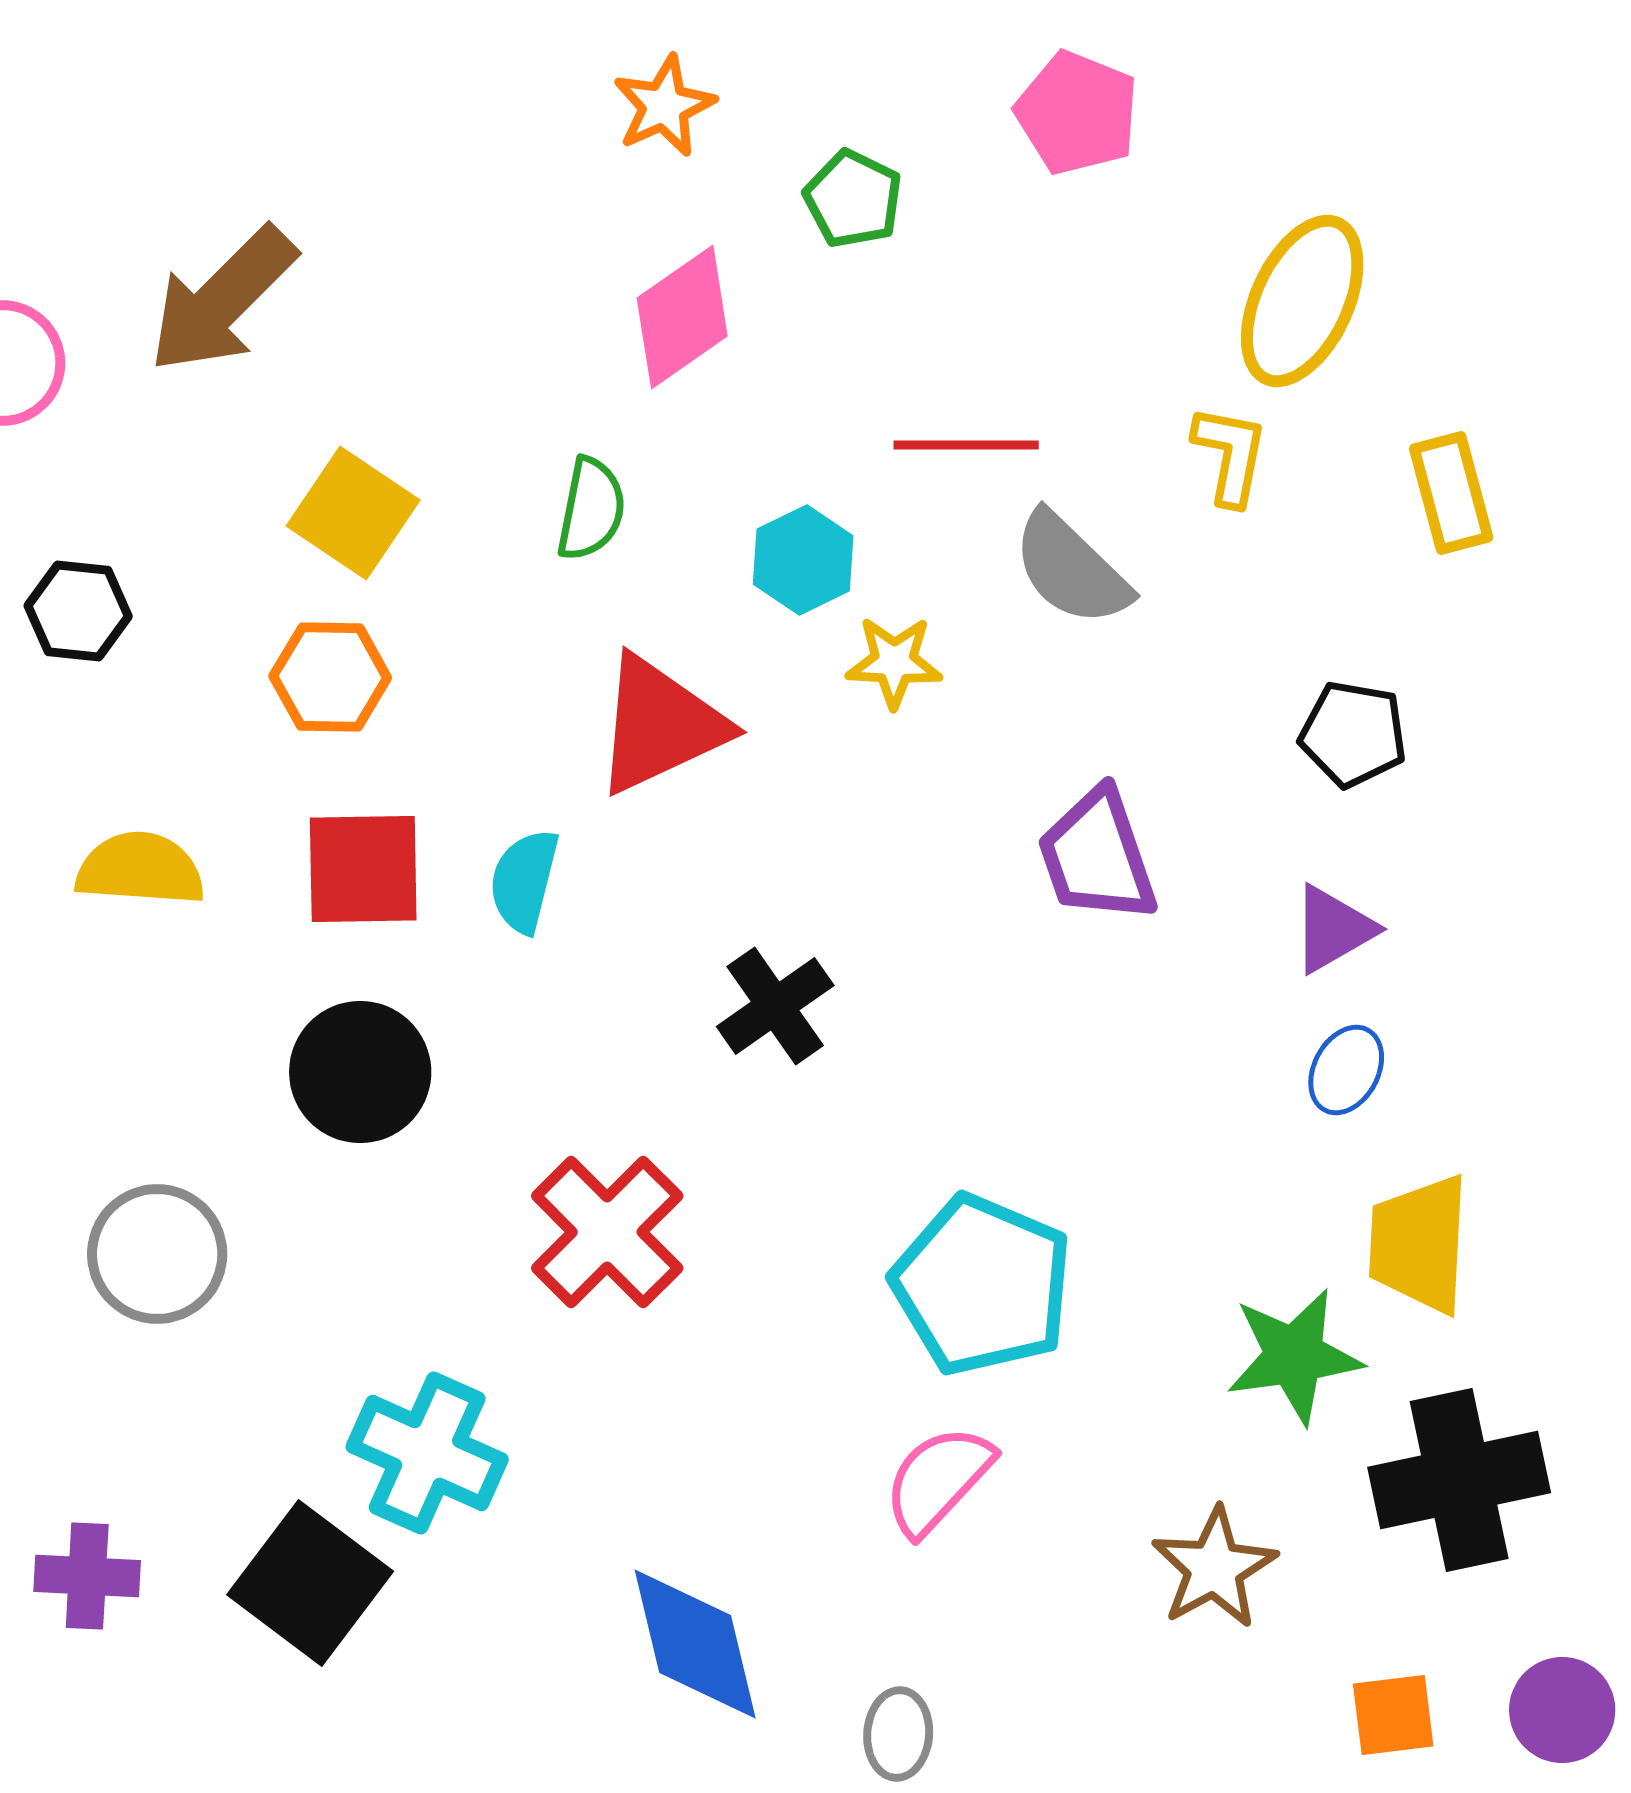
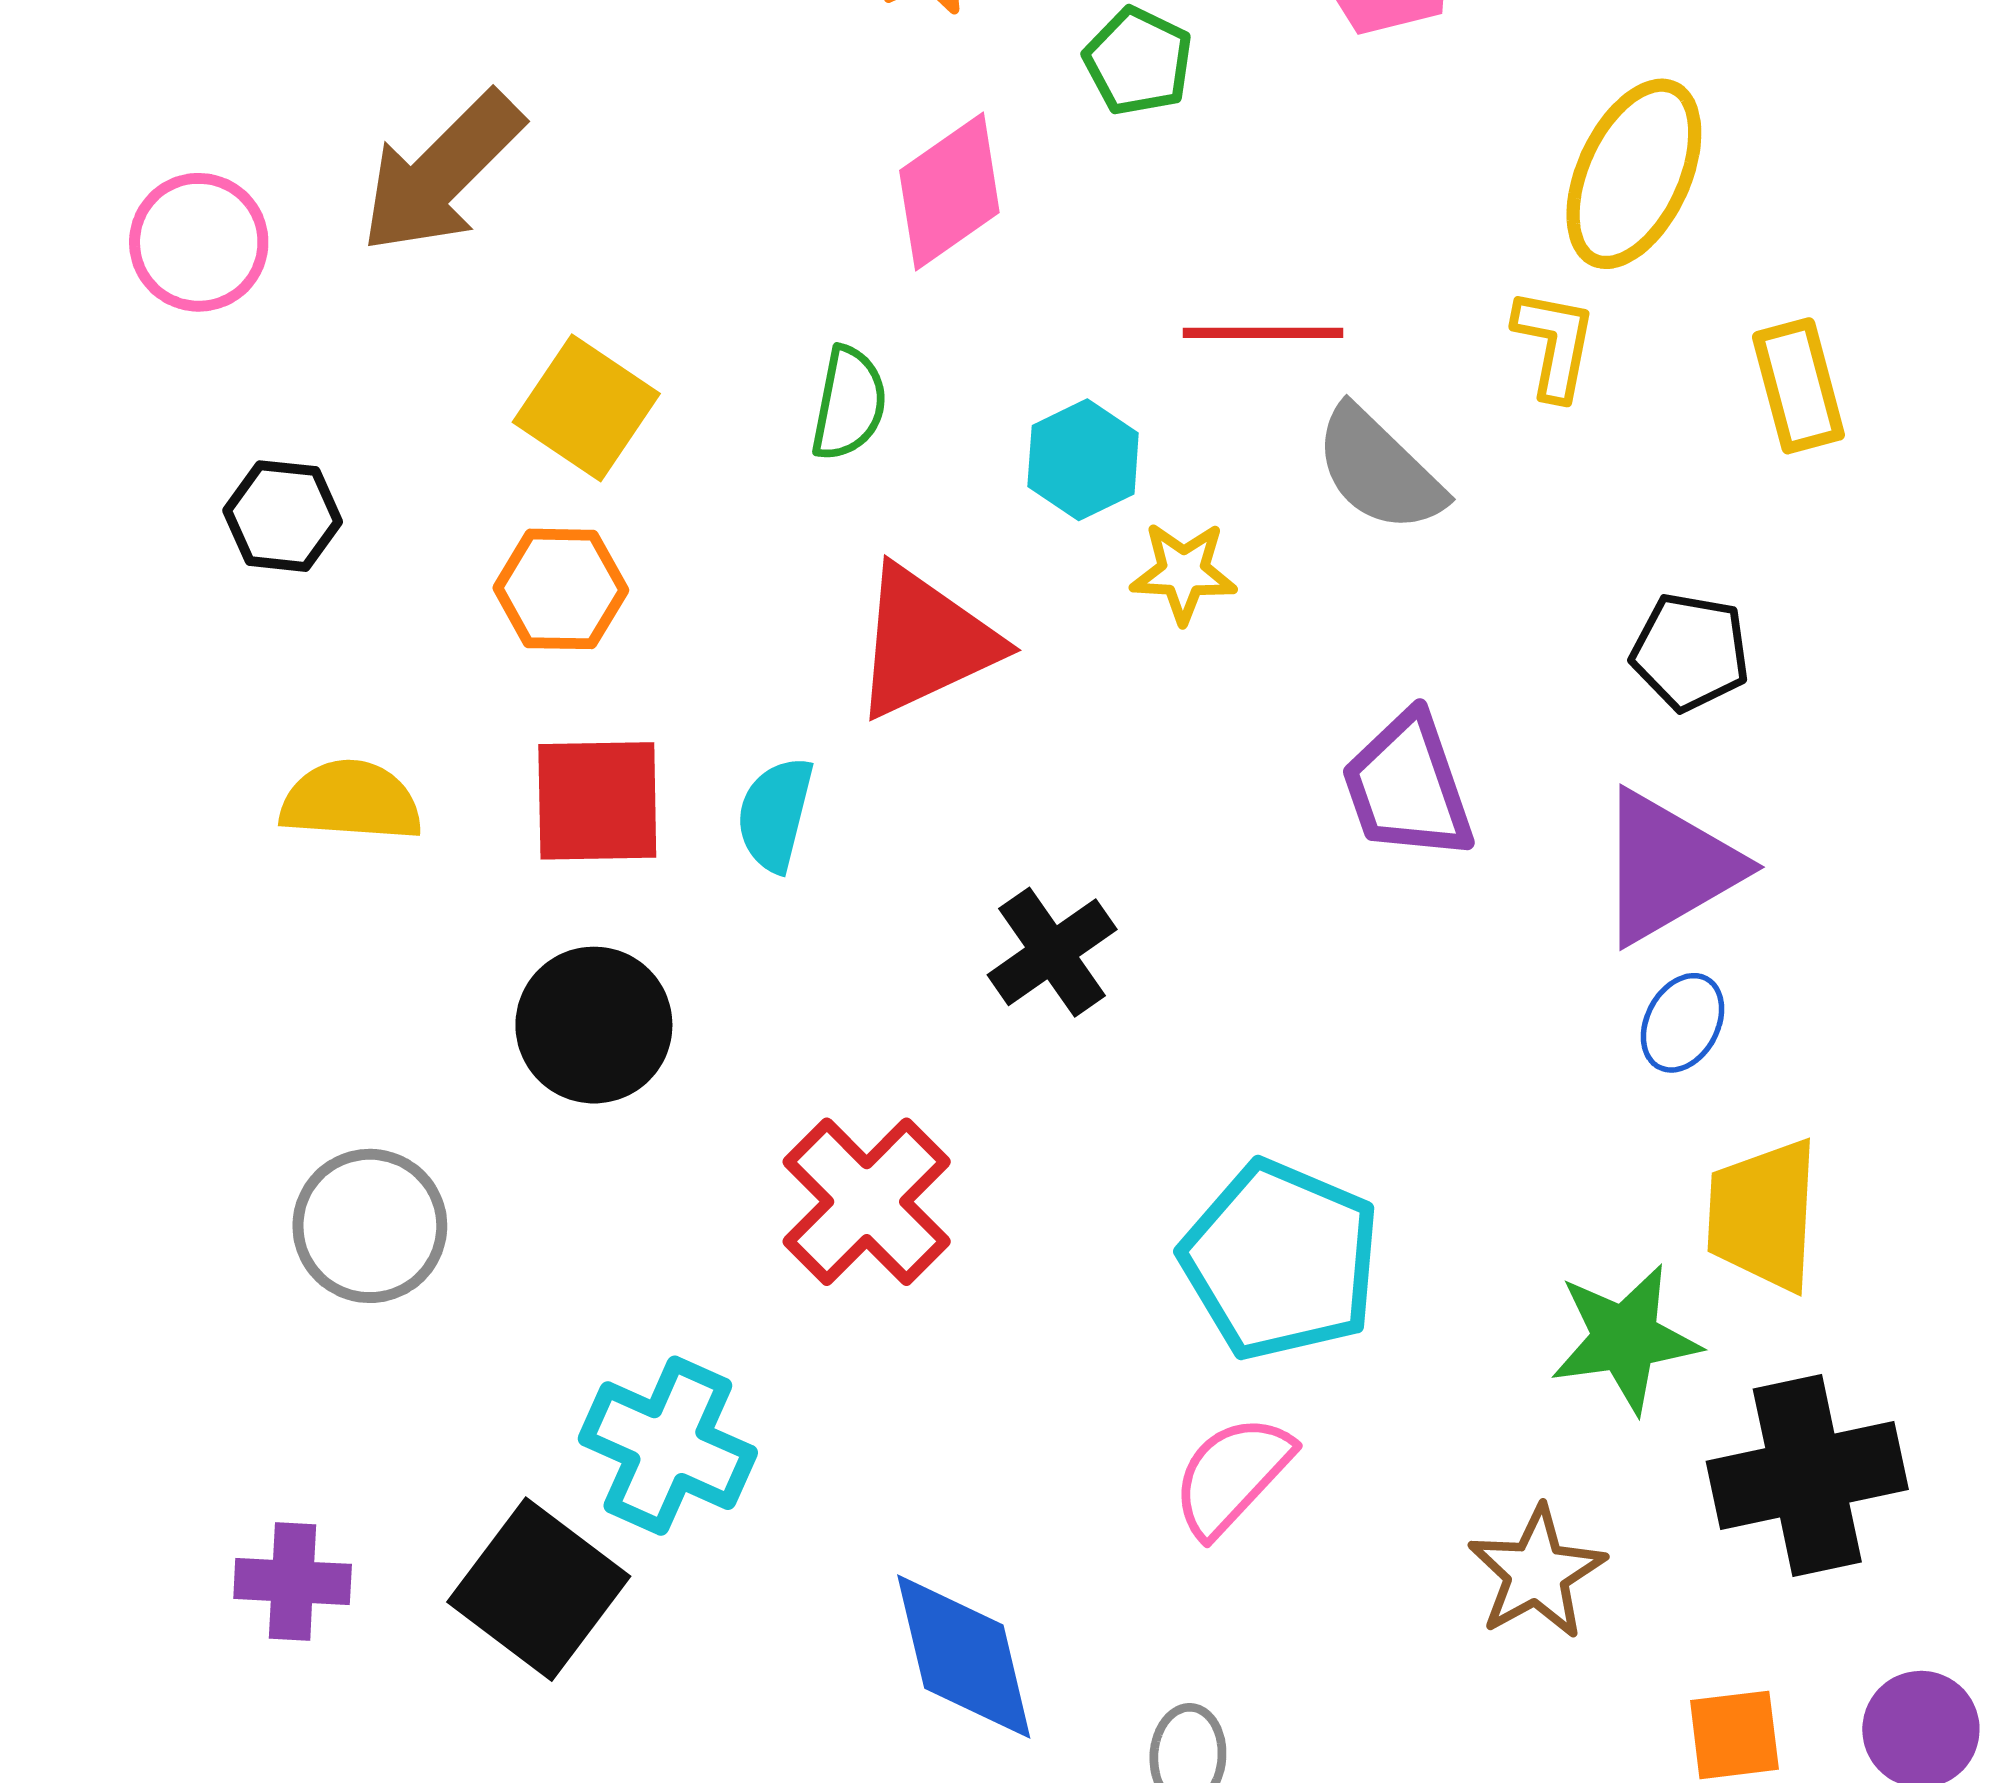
purple triangle: (1333, 929) -> (1668, 867), size x1.6

